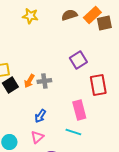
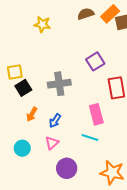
yellow star: (30, 16) -> (42, 24), moved
orange arrow: (29, 81) -> (32, 114), moved
gray cross: (44, 81) -> (59, 84), size x1.5

